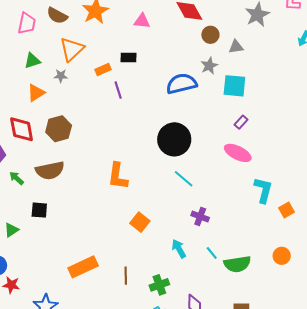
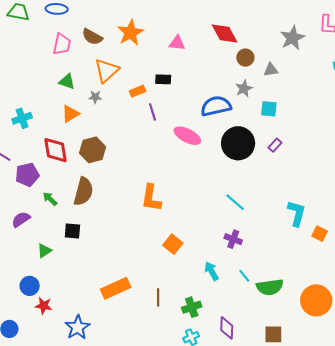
green triangle: (32, 61) -> (67, 82), turned 36
cyan square: (234, 86) -> (269, 109), size x0.7
black circle: (174, 139) -> (238, 143), moved
pink ellipse: (238, 153) -> (187, 136), moved
brown semicircle: (50, 170) -> (83, 192), turned -64
cyan line: (184, 179) -> (235, 202), moved
orange square: (287, 210) -> (320, 234), turned -35
orange circle: (282, 256) -> (316, 300), moved, size x1.8

